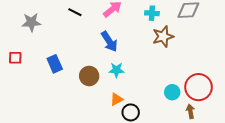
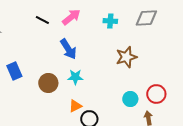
black line: (75, 12) -> (42, 20), moved
brown star: (163, 36) -> (126, 57), moved
red circle: (199, 87) -> (156, 94), size x0.7

